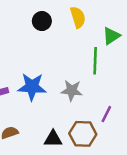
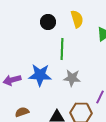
green line: (95, 61) -> (62, 49), moved

